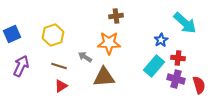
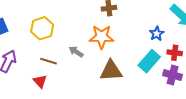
brown triangle: (104, 77) -> (111, 71), moved
red triangle: (61, 86) -> (40, 81), moved, turned -40

